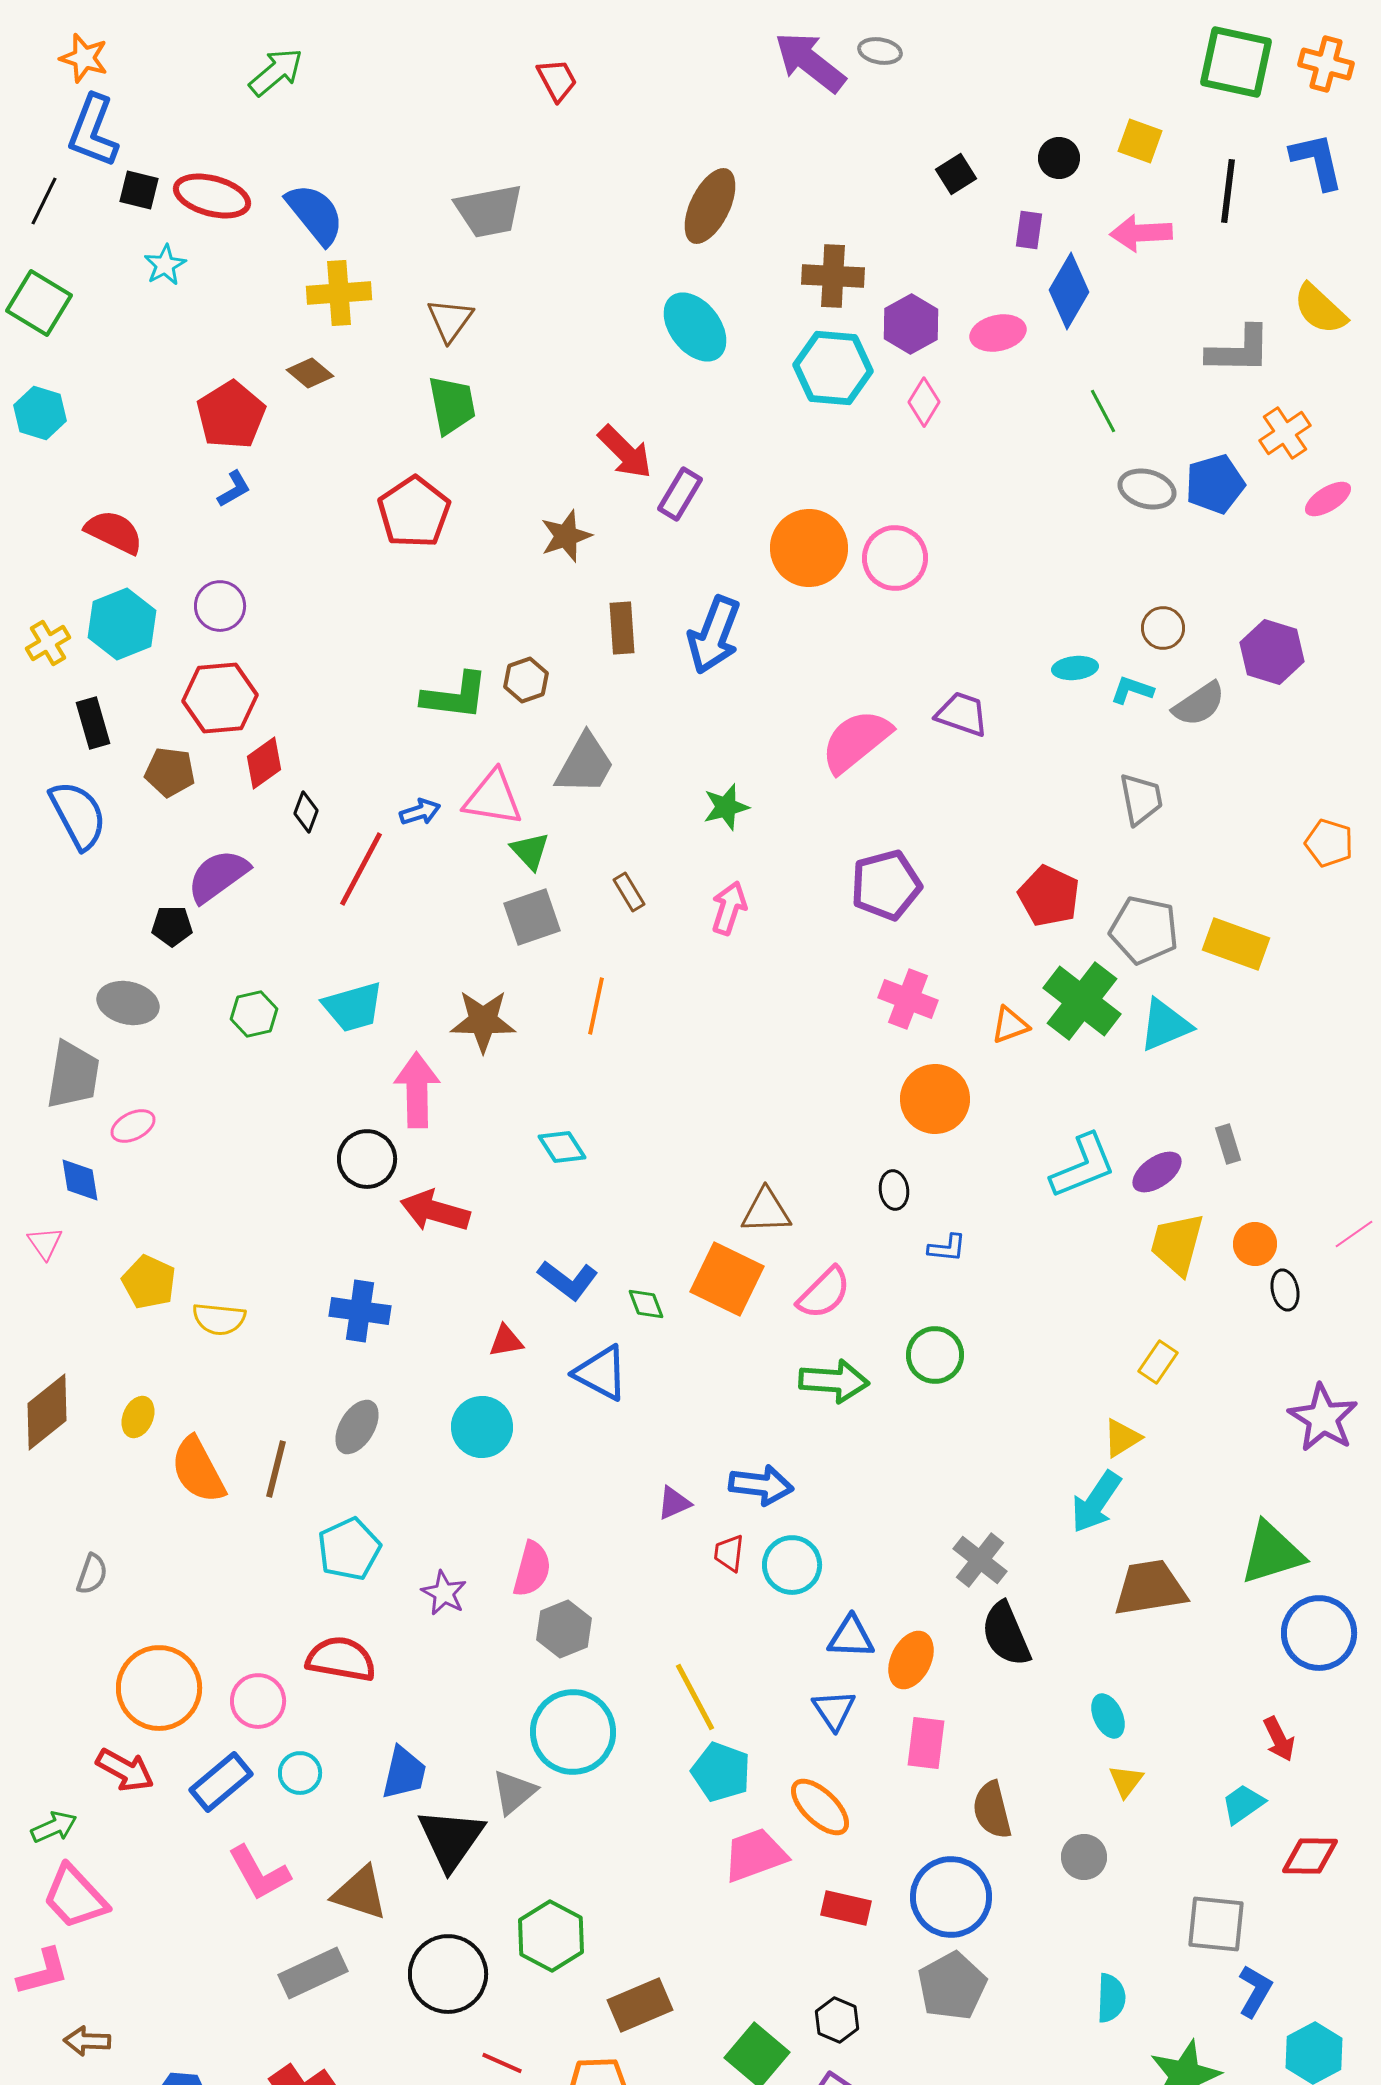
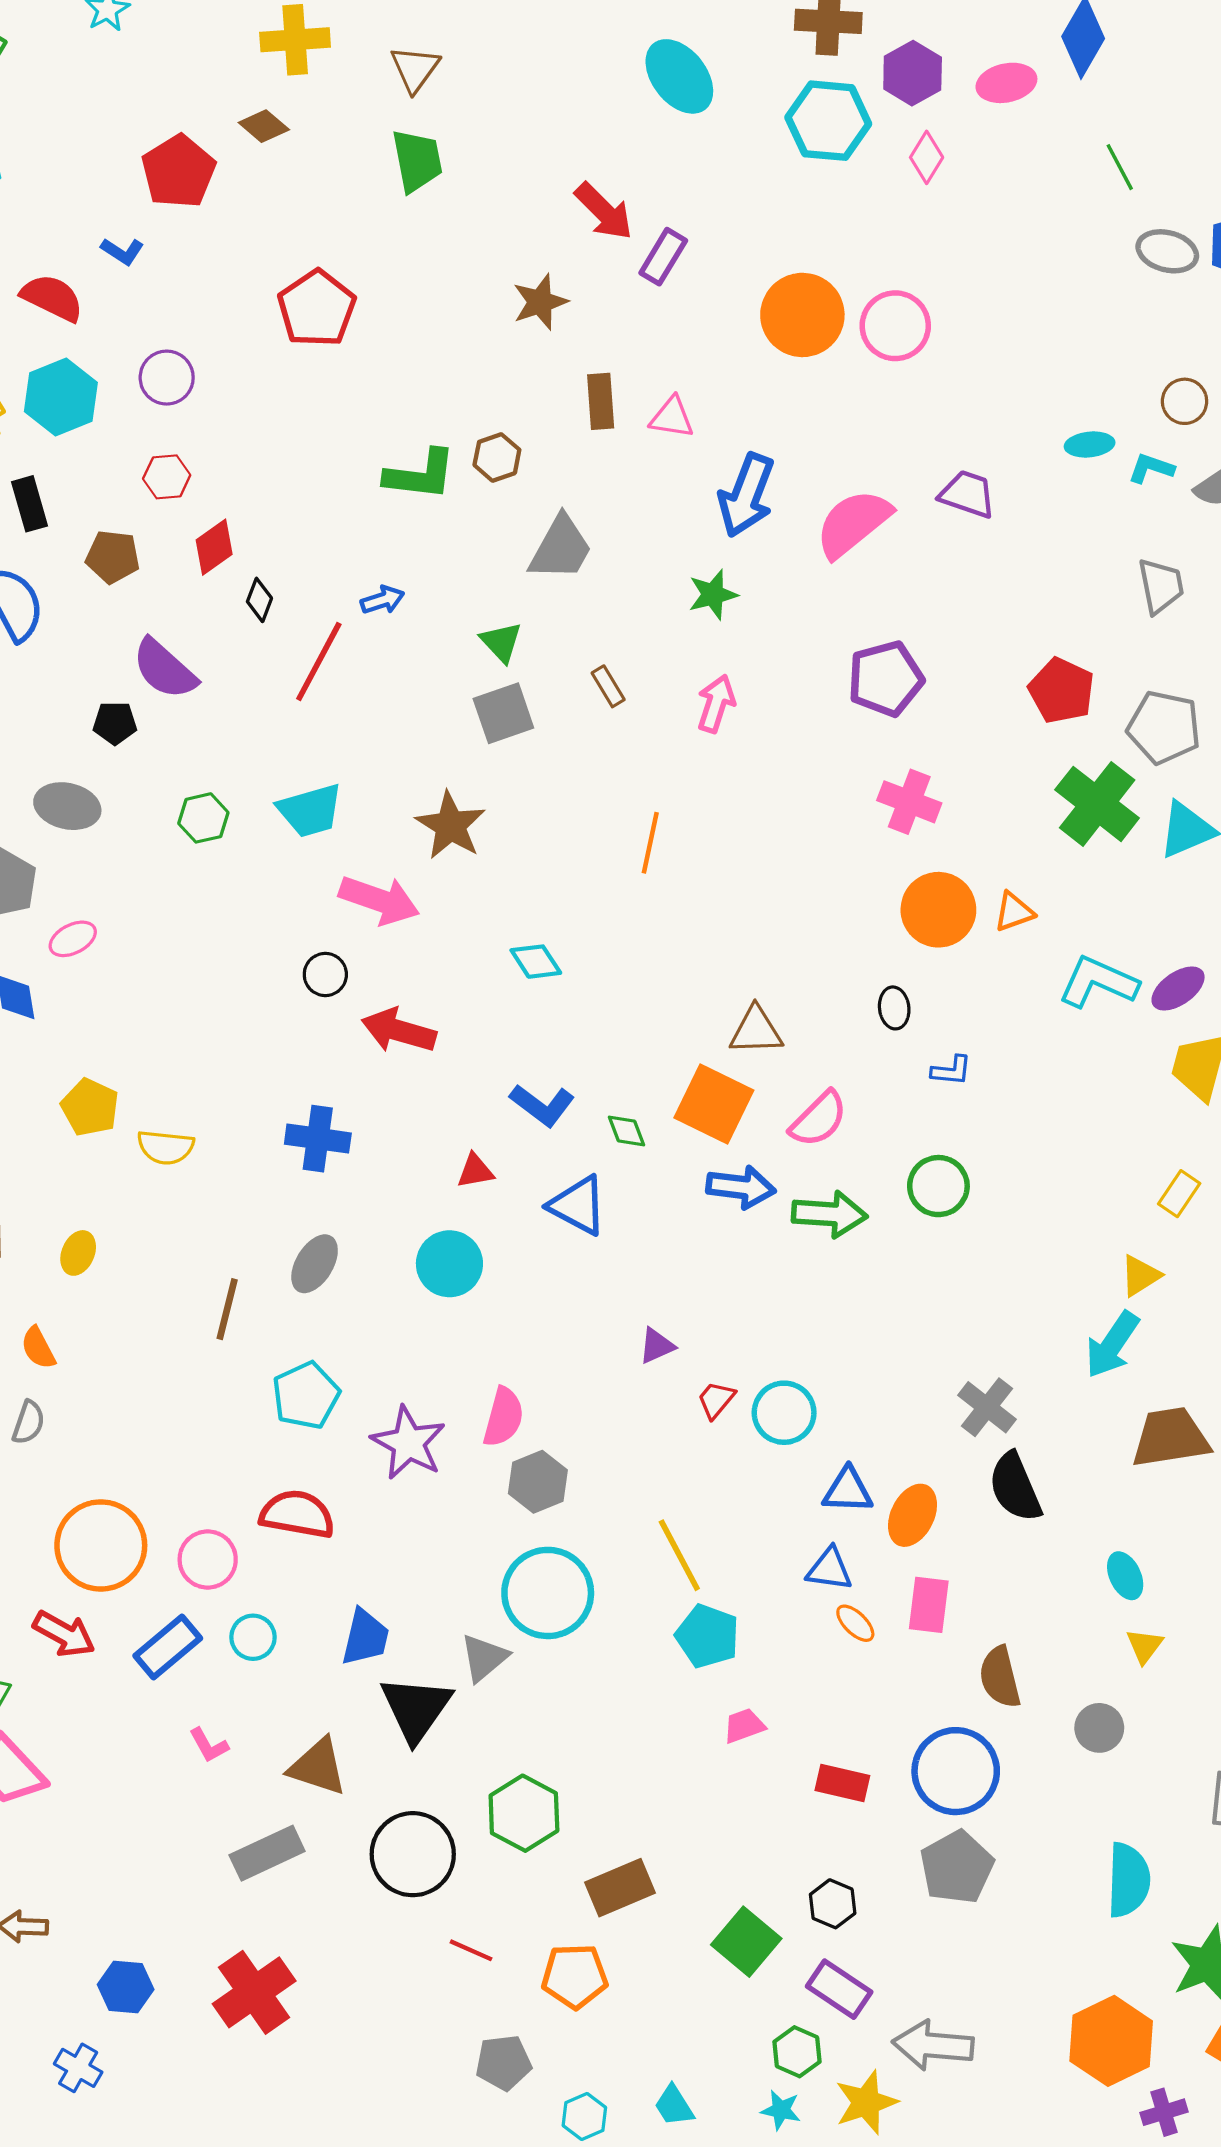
blue L-shape: (234, 489) -> (122, 251), moved, turned 63
red pentagon: (414, 512) -> (317, 308), moved
blue arrow: (714, 635) -> (746, 495), moved
red hexagon: (220, 698) -> (167, 477), size x0.6
pink triangle: (493, 798) -> (672, 418), moved, size x0.7
purple semicircle: (218, 876) -> (164, 669), turned -102
orange line: (596, 1006) -> (650, 843), moved
brown star: (483, 1021) -> (451, 826), turned 30
orange triangle: (1010, 1025) -> (1014, 912), moved
pink arrow: (417, 1090) -> (379, 900), turned 110
black circle: (367, 1159) -> (325, 974), size x0.7
cyan L-shape: (1083, 1166) -> (1098, 982), turned -134
orange semicircle: (198, 1470) -> (38, 1348), moved, size x0.6
blue arrow: (761, 1485) -> (741, 1187), moved
red trapezoid: (729, 1553) -> (716, 1400), turned 33
purple star: (444, 1593) -> (408, 1443), size x1.5
blue triangle: (834, 1710) -> (829, 1569), turned -48
orange ellipse: (820, 1807) -> (855, 1623), moved, size x0.6
pink trapezoid: (755, 1855) -> (744, 1726), size x0.6
pink L-shape: (259, 1873) -> (209, 1745), size x0.6
cyan semicircle: (1111, 1998) -> (1128, 1880), size x1.4

